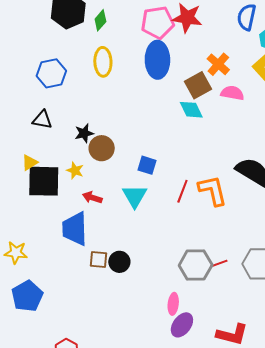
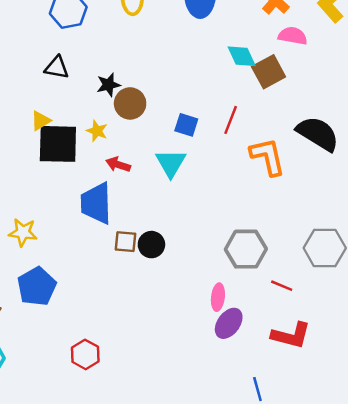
brown square: (198, 85) -> (269, 72), moved
red line: (182, 191) -> (231, 120), moved
red line: (219, 264) -> (282, 286), moved, turned 42

